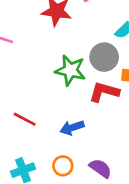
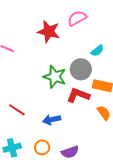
purple semicircle: (100, 168) -> (70, 152), turned 120

